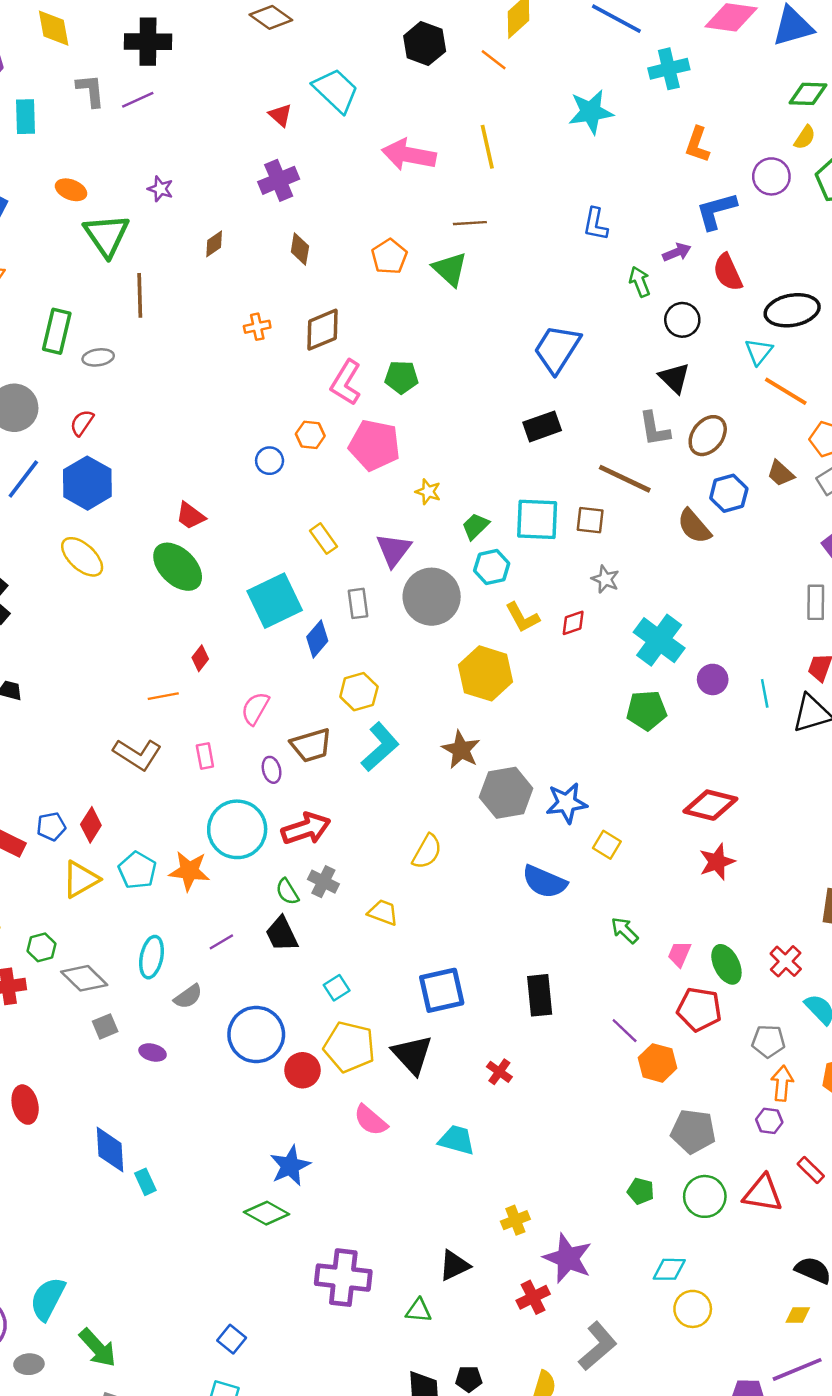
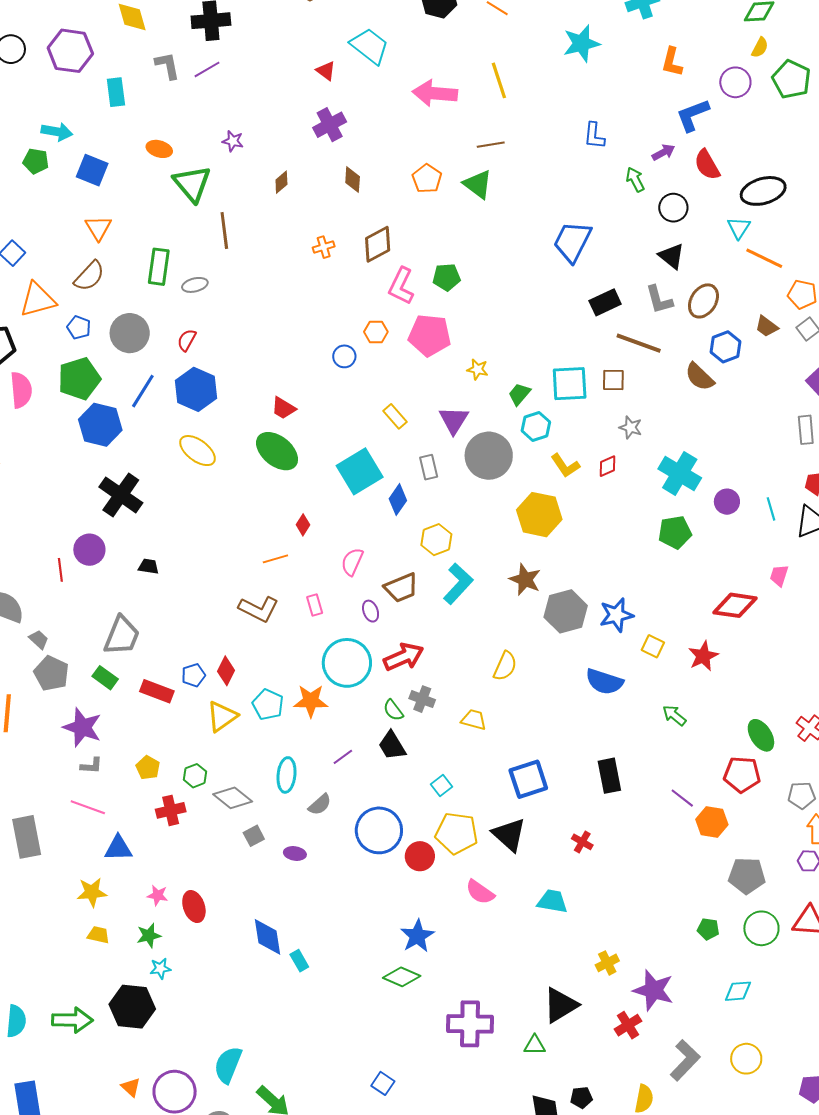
black rectangle: (542, 426) -> (605, 302), moved
red star: (717, 862) -> (703, 656), moved
pink trapezoid: (679, 954) -> (779, 575), moved
black triangle: (454, 1266) -> (561, 1005), size x1.4
yellow circle: (693, 1309) -> (746, 1059), moved

